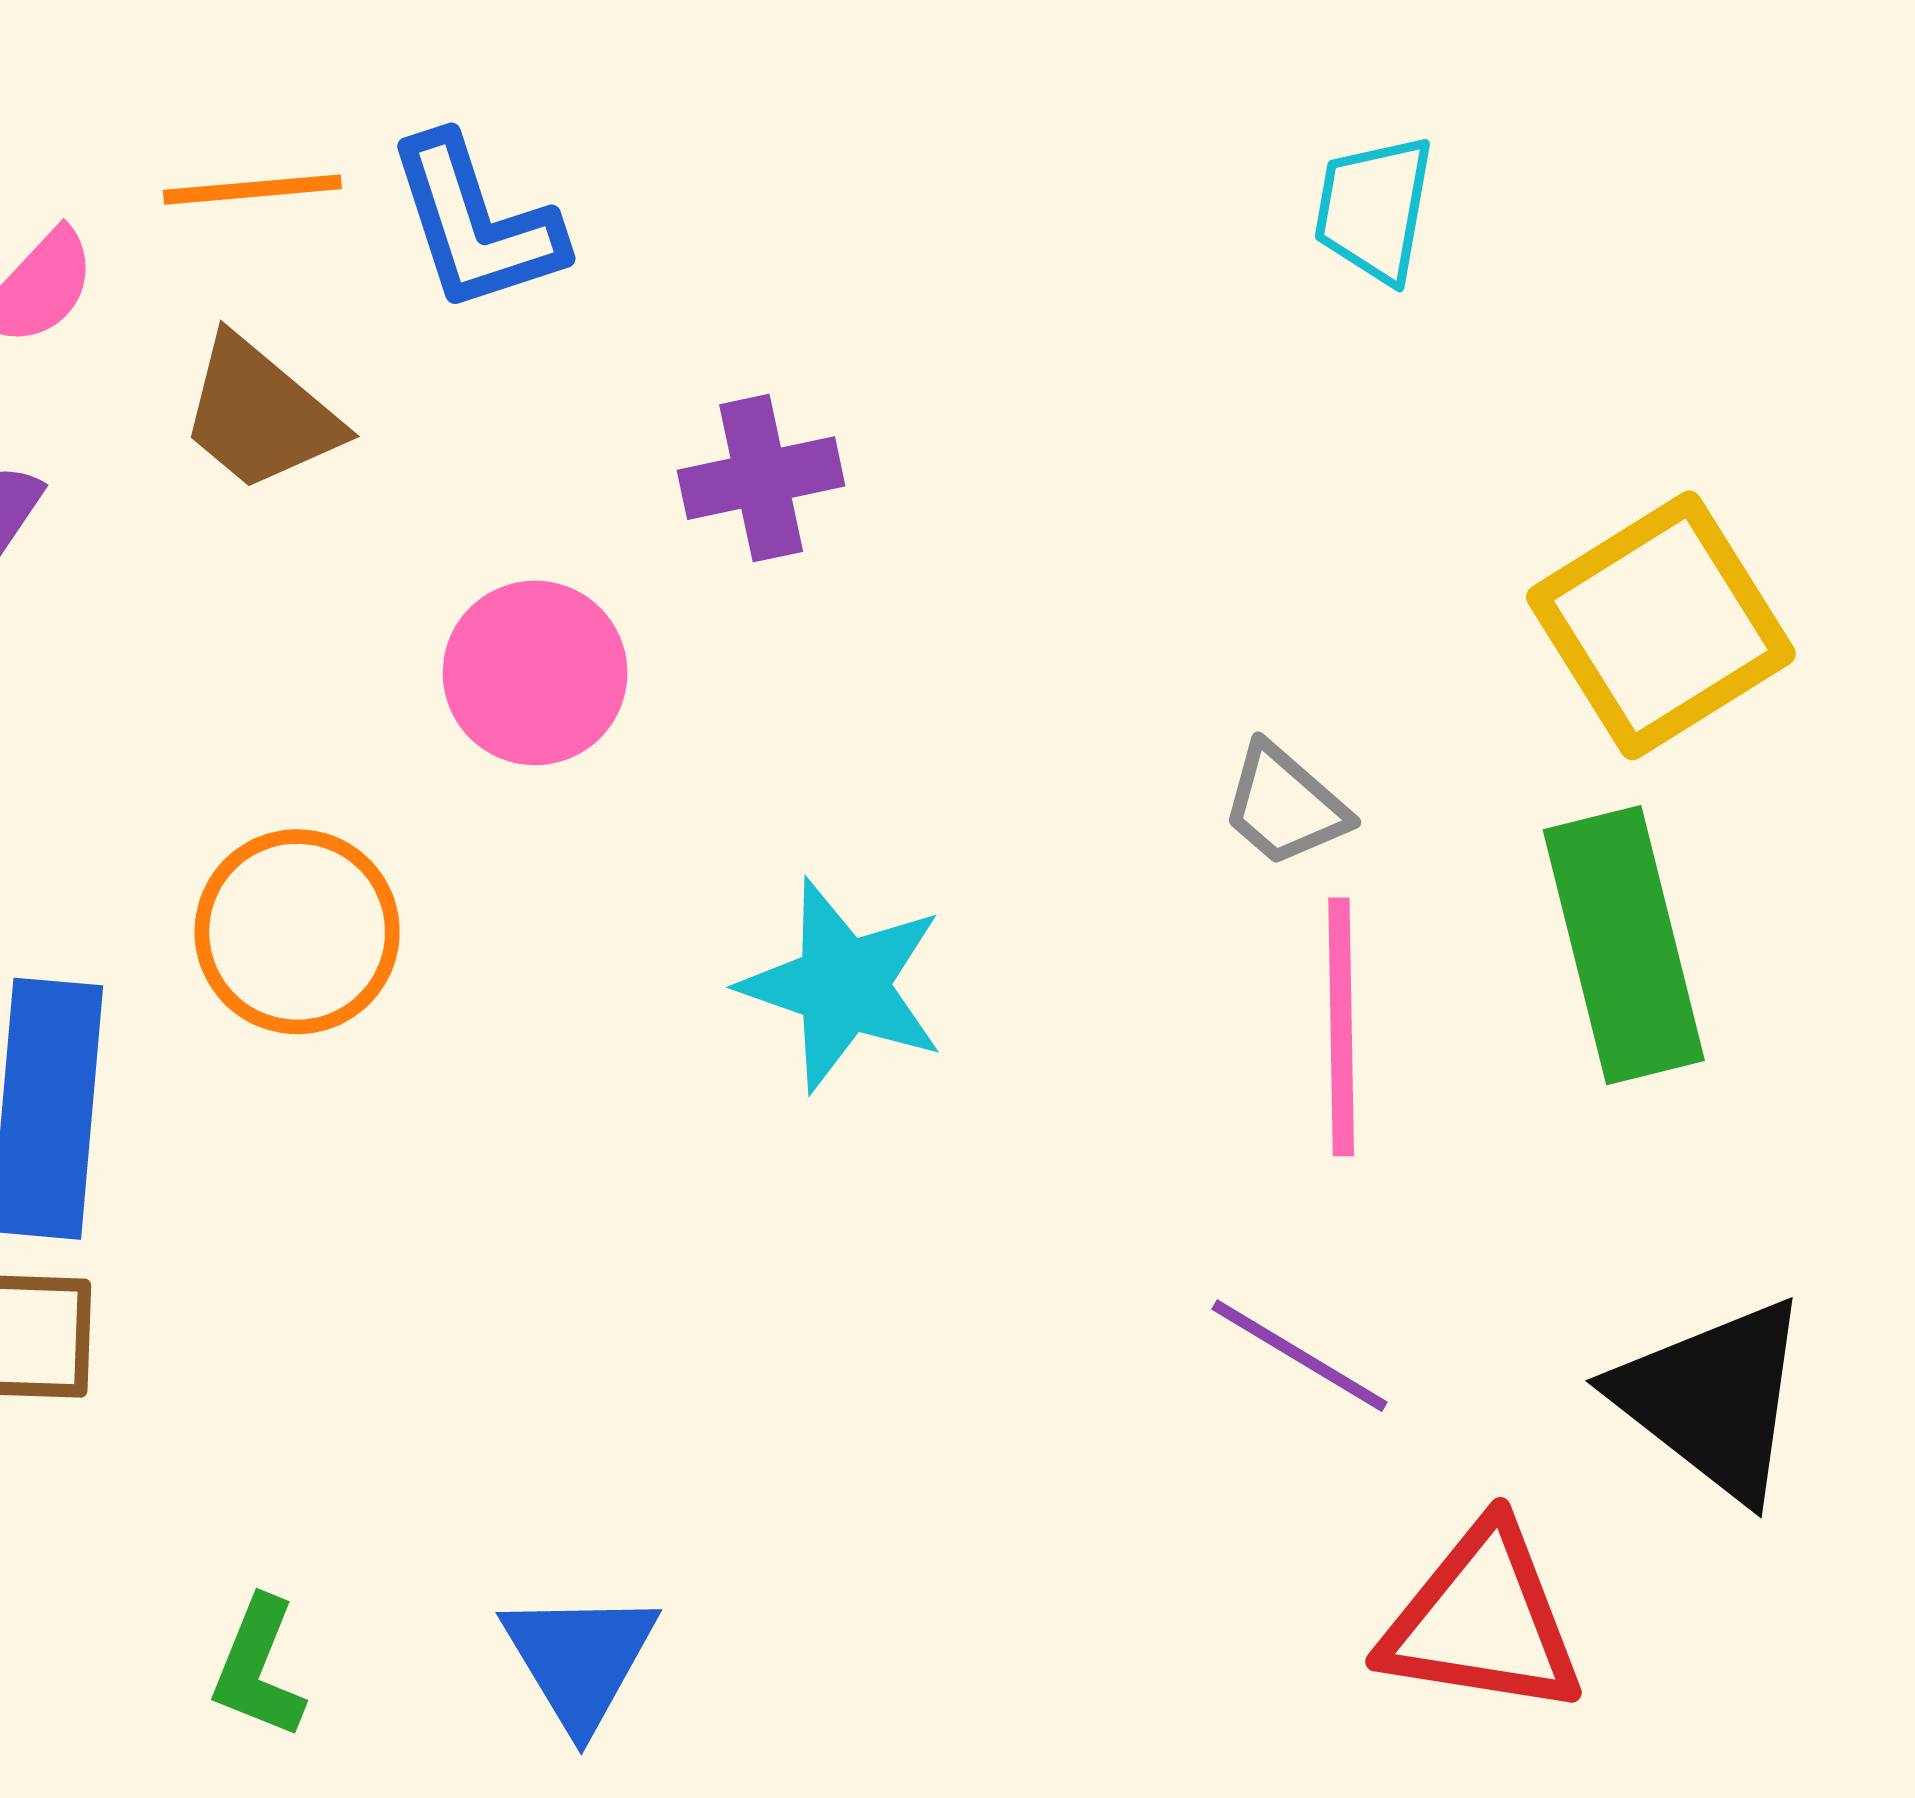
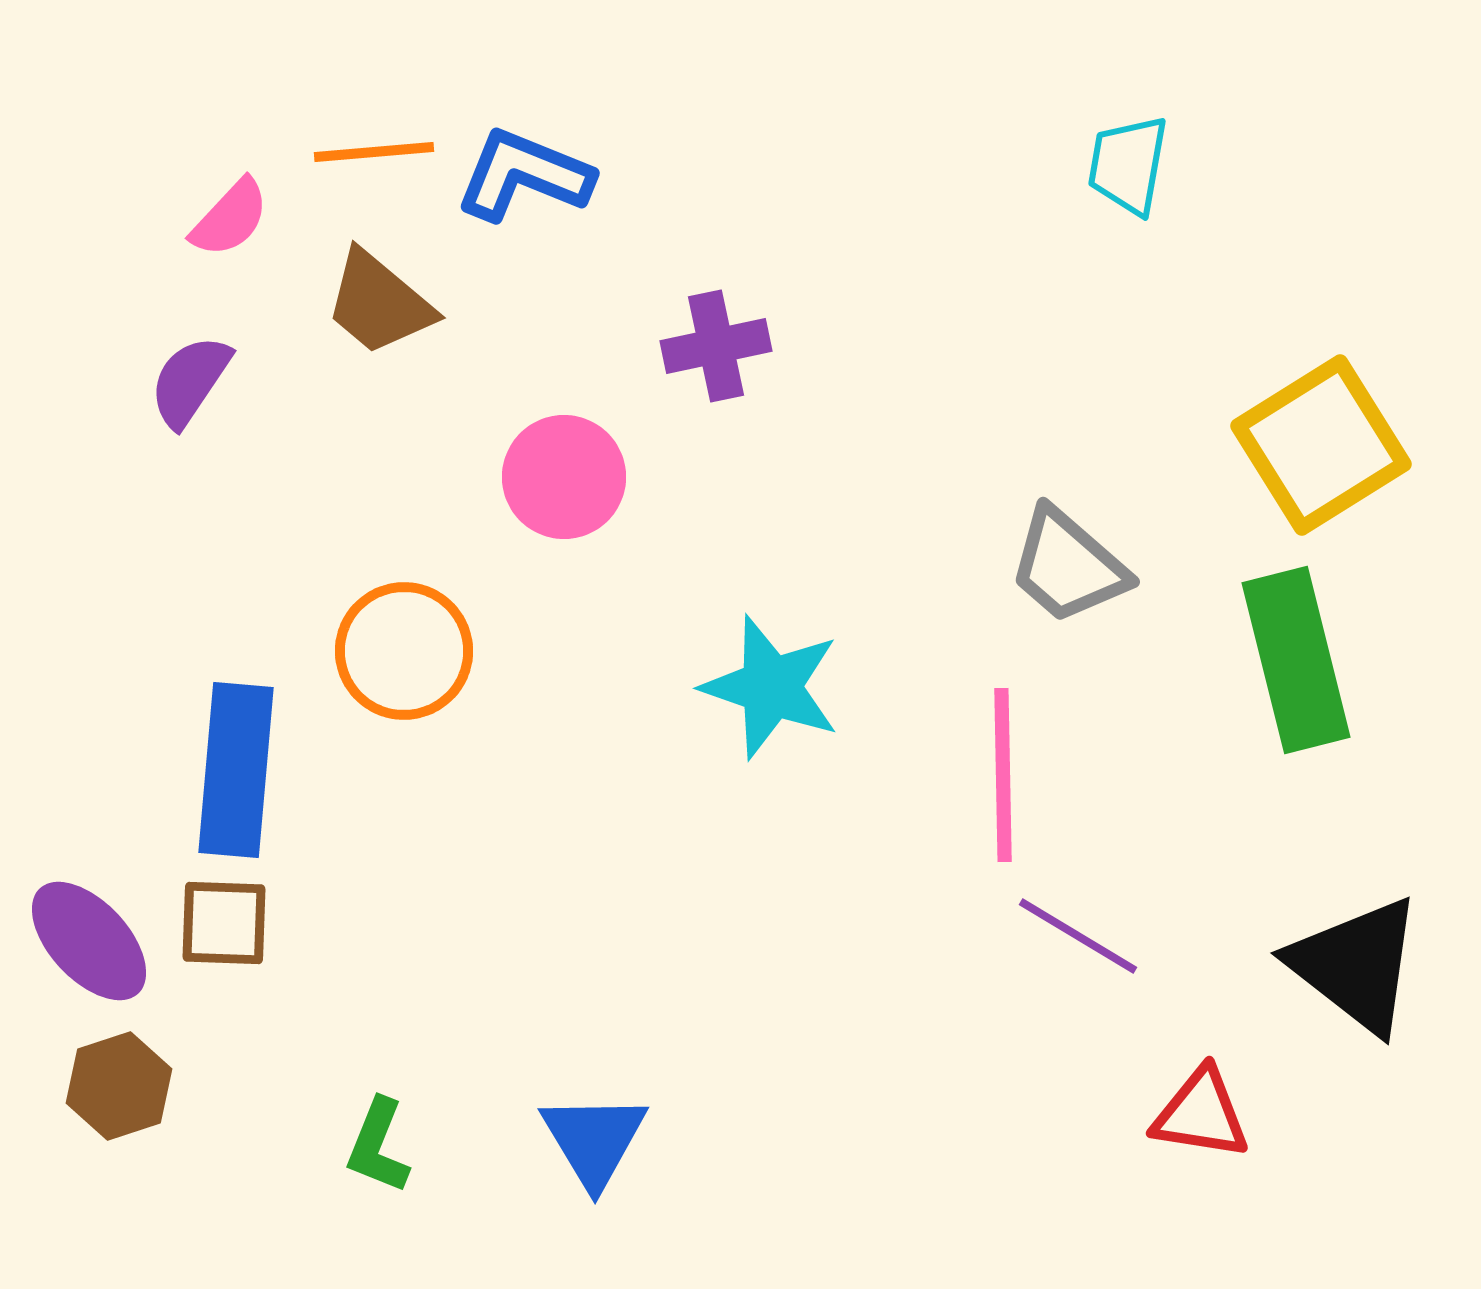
blue L-shape: (476, 224) -> (524, 175), turned 130
gray trapezoid: (1285, 805) -> (1068, 566), size x1.4
pink line: (1341, 1027) -> (1003, 775), moved
red triangle: (1482, 1620) -> (1201, 1114), size x0.7

